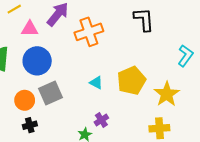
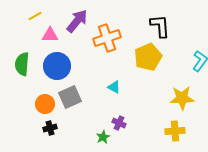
yellow pentagon: (131, 81) -> (148, 57), moved
yellow star: (167, 94) -> (182, 98), turned 30
purple cross: (101, 120) -> (119, 123), turned -32

